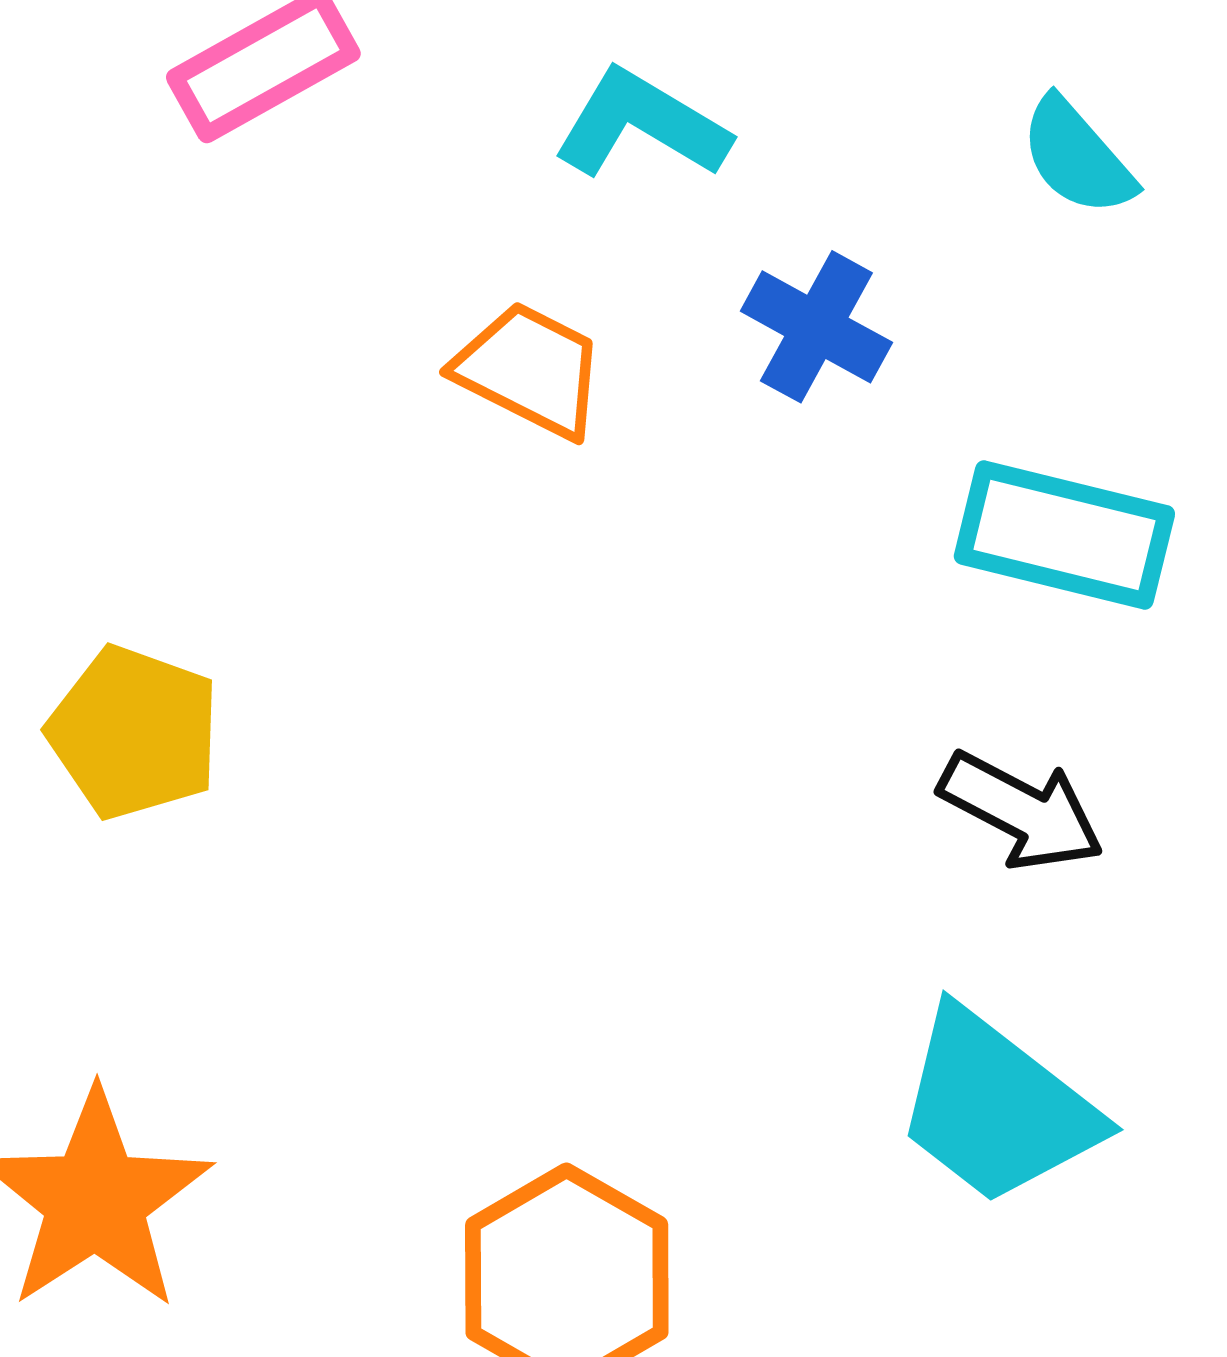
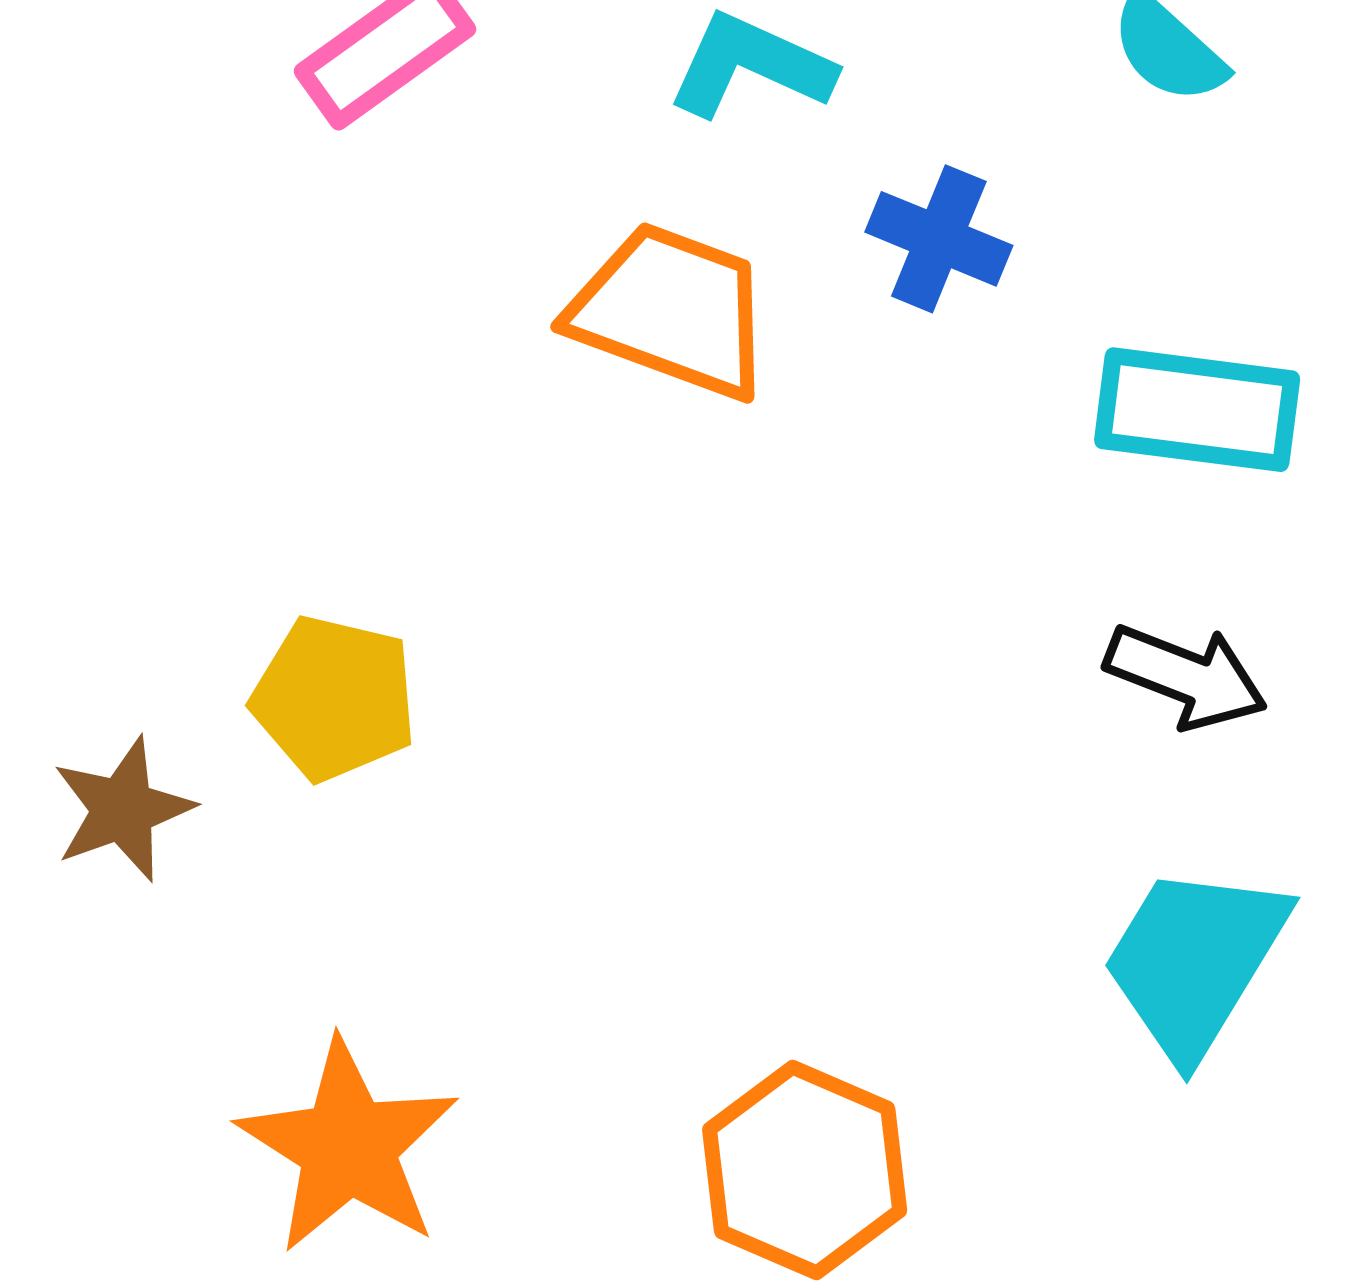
orange trapezoid: (530, 370) -> (671, 311), size x1.4
cyan trapezoid: (997, 1107) -> (1195, 961), turned 90

